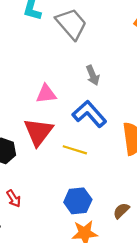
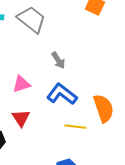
red triangle: (38, 132) -> (21, 118), size x0.7
yellow line: (75, 150) -> (75, 127), moved

